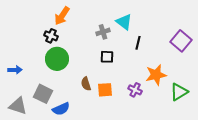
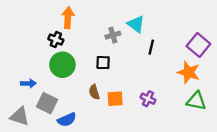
orange arrow: (62, 16) -> (68, 18), turned 150
black square: (107, 57) -> (103, 63), moved
blue arrow: (15, 70) -> (28, 83), moved
orange star: (156, 75) -> (189, 72), moved, turned 30
green triangle: (179, 92) -> (196, 101), turned 42

